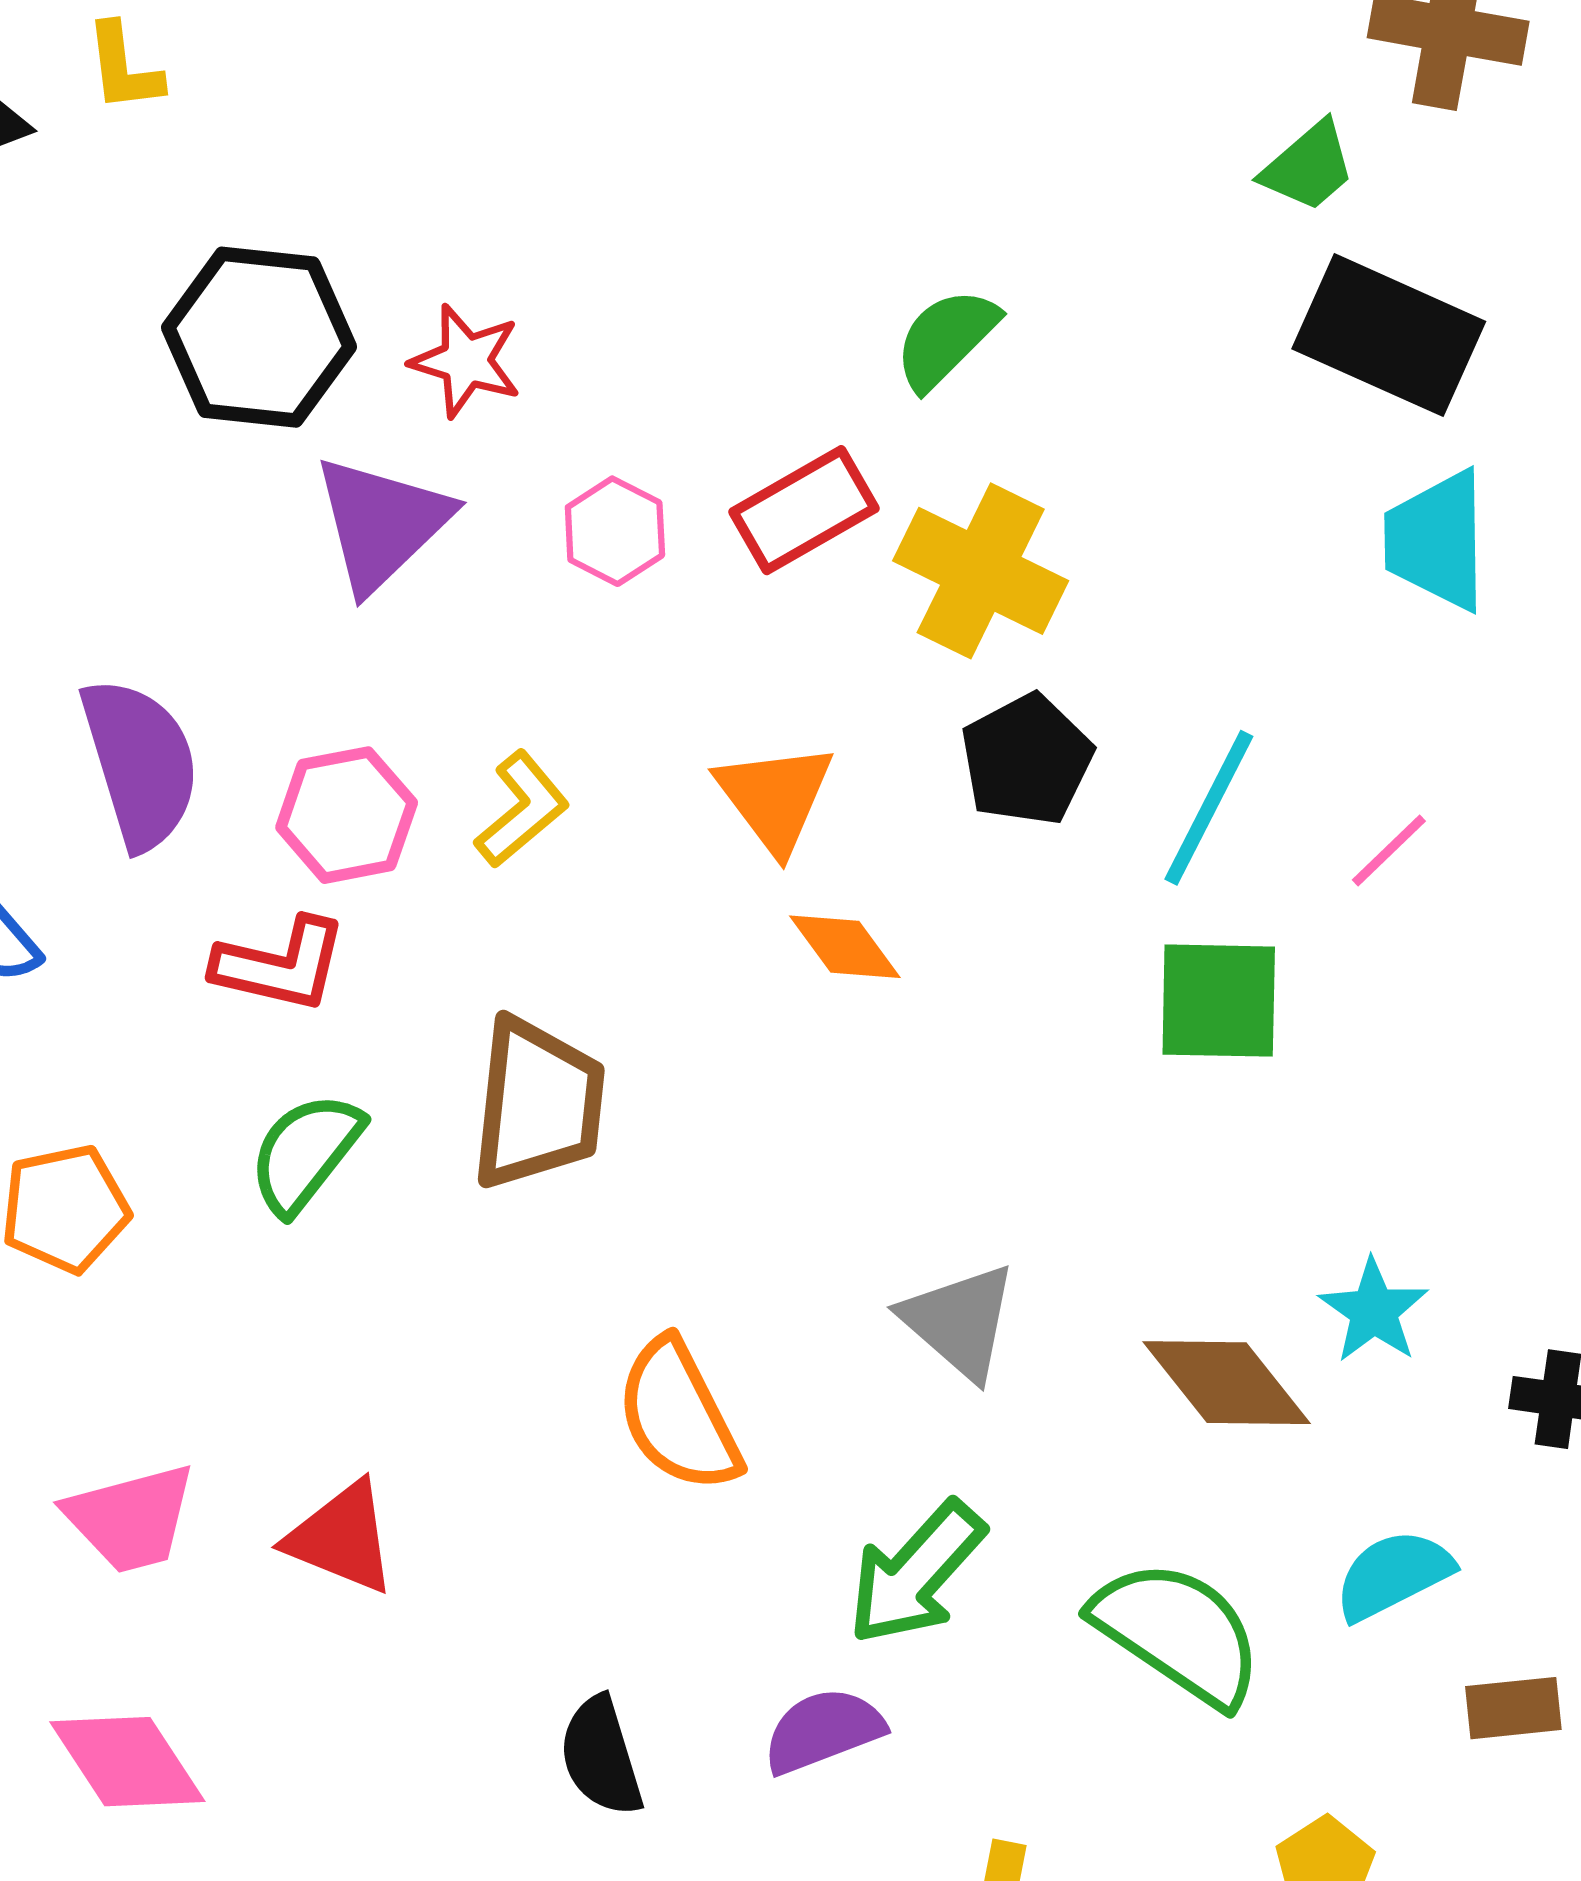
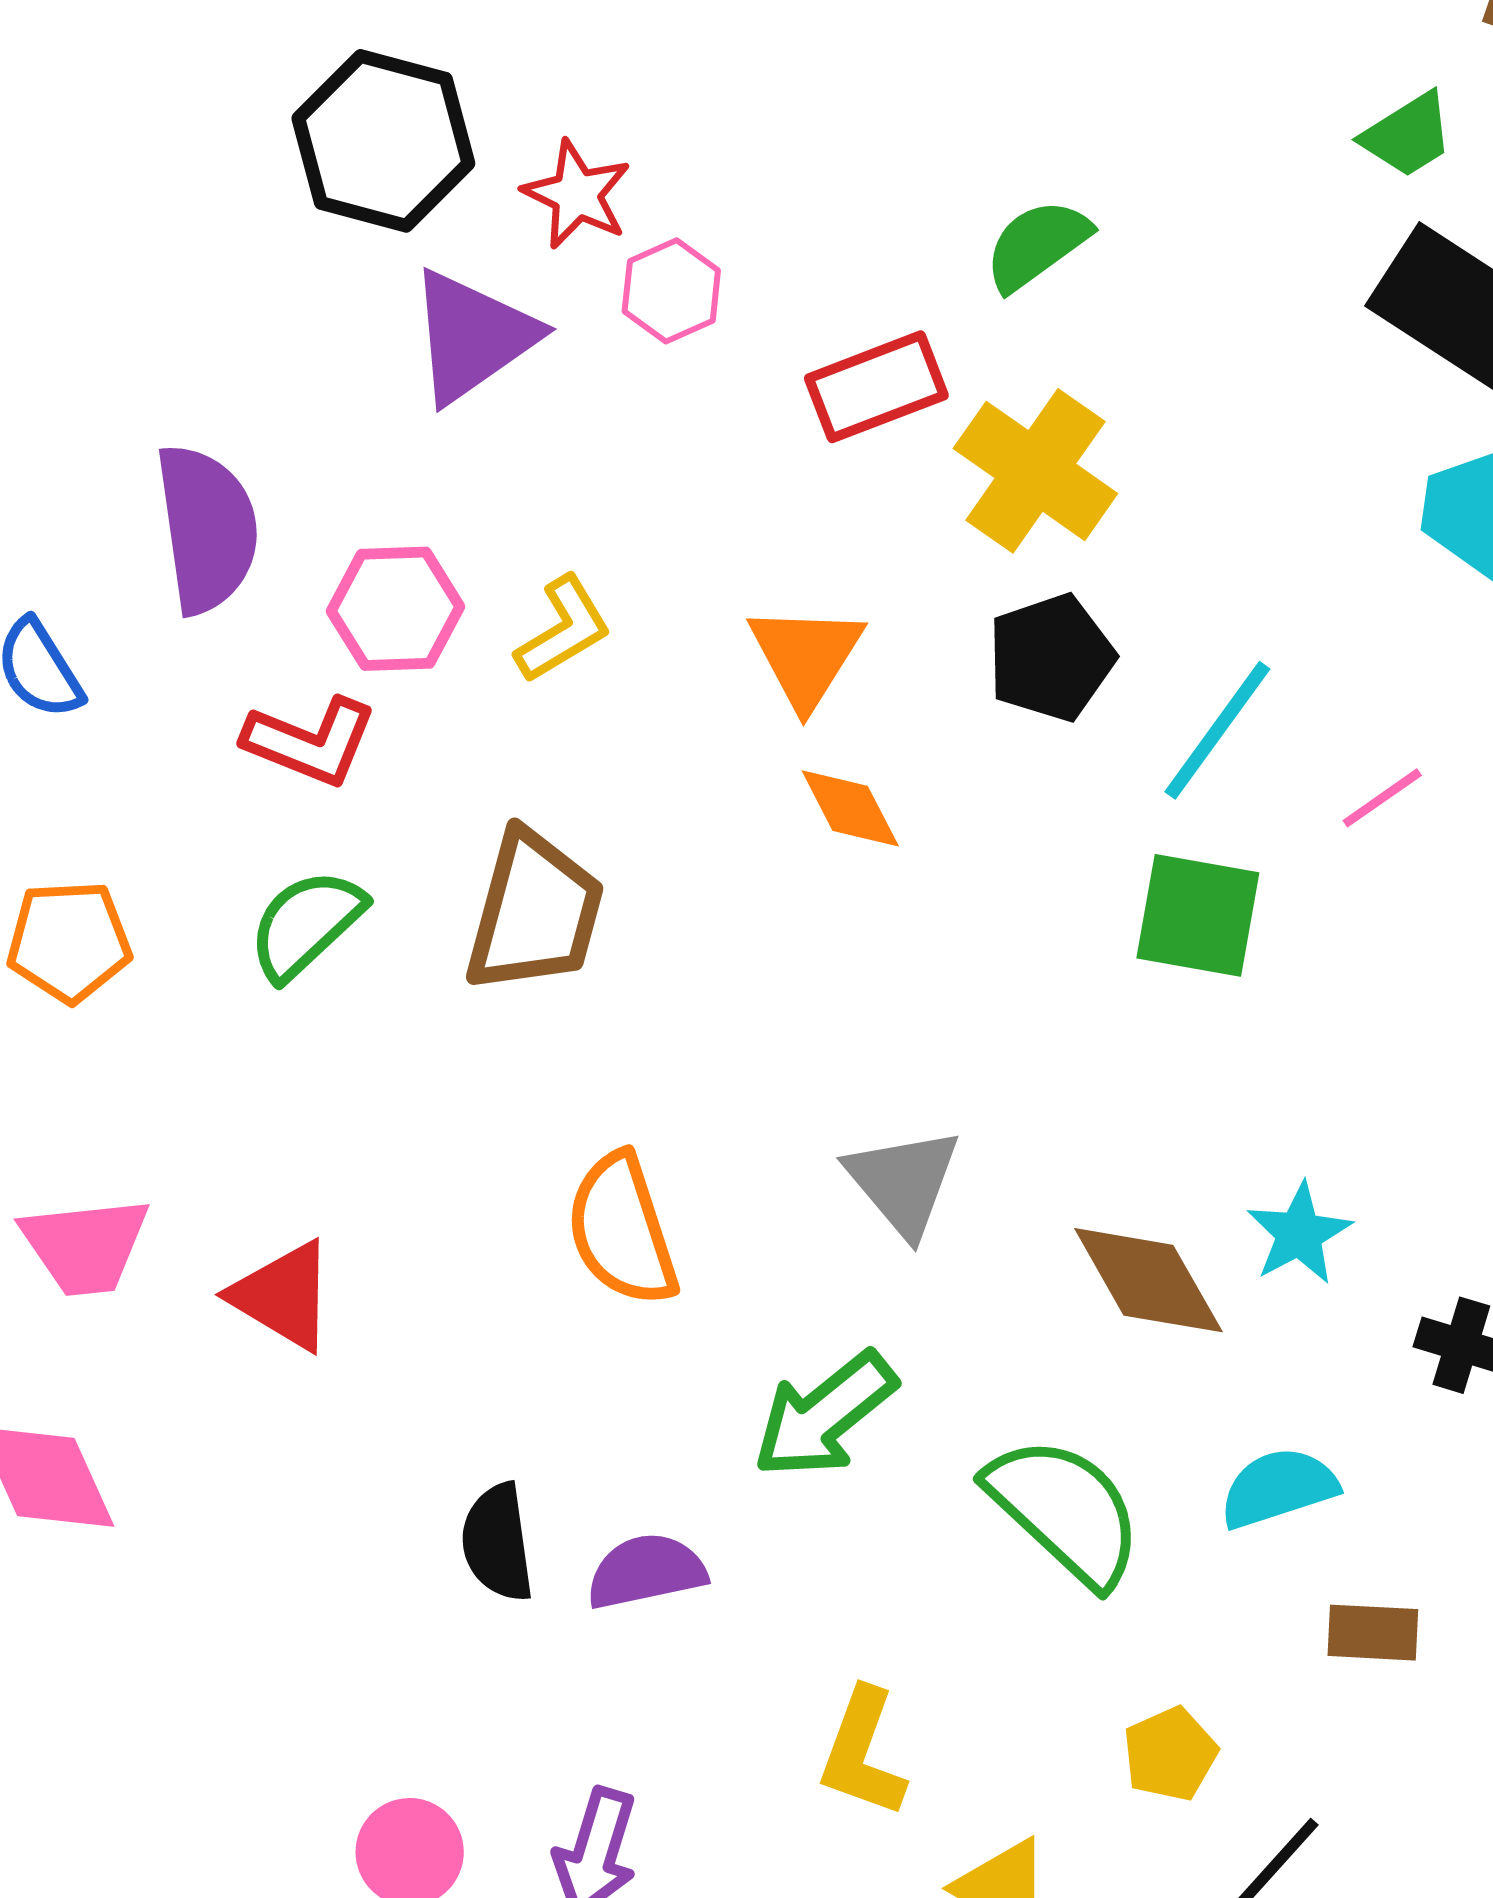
pink hexagon: (615, 531) -> (671, 291), moved
purple semicircle: (823, 1731) -> (646, 1571), moved

